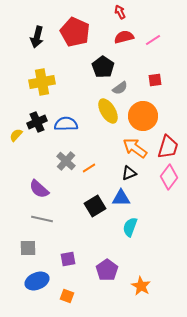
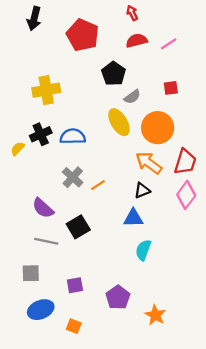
black arrow: (37, 37) -> (34, 18), moved
black square: (95, 206) -> (78, 227), moved

